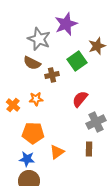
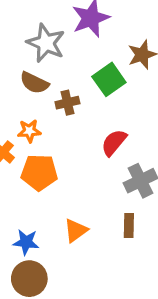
orange star: (36, 99) -> (29, 131), moved
orange pentagon: (33, 133) -> (39, 172), moved

